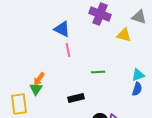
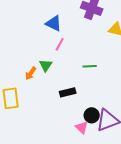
pink line: (68, 50) -> (60, 44), turned 40
green triangle: (36, 89) -> (46, 65), moved

